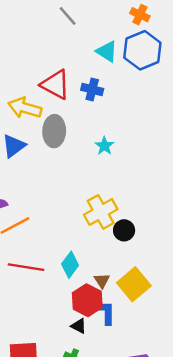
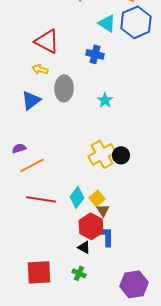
red triangle: (55, 85) -> (47, 41), moved
yellow arrow: (25, 108) -> (40, 69), size x0.6
black circle: (124, 230) -> (121, 155), moved
yellow square: (134, 284) -> (97, 198), moved, size x0.6

